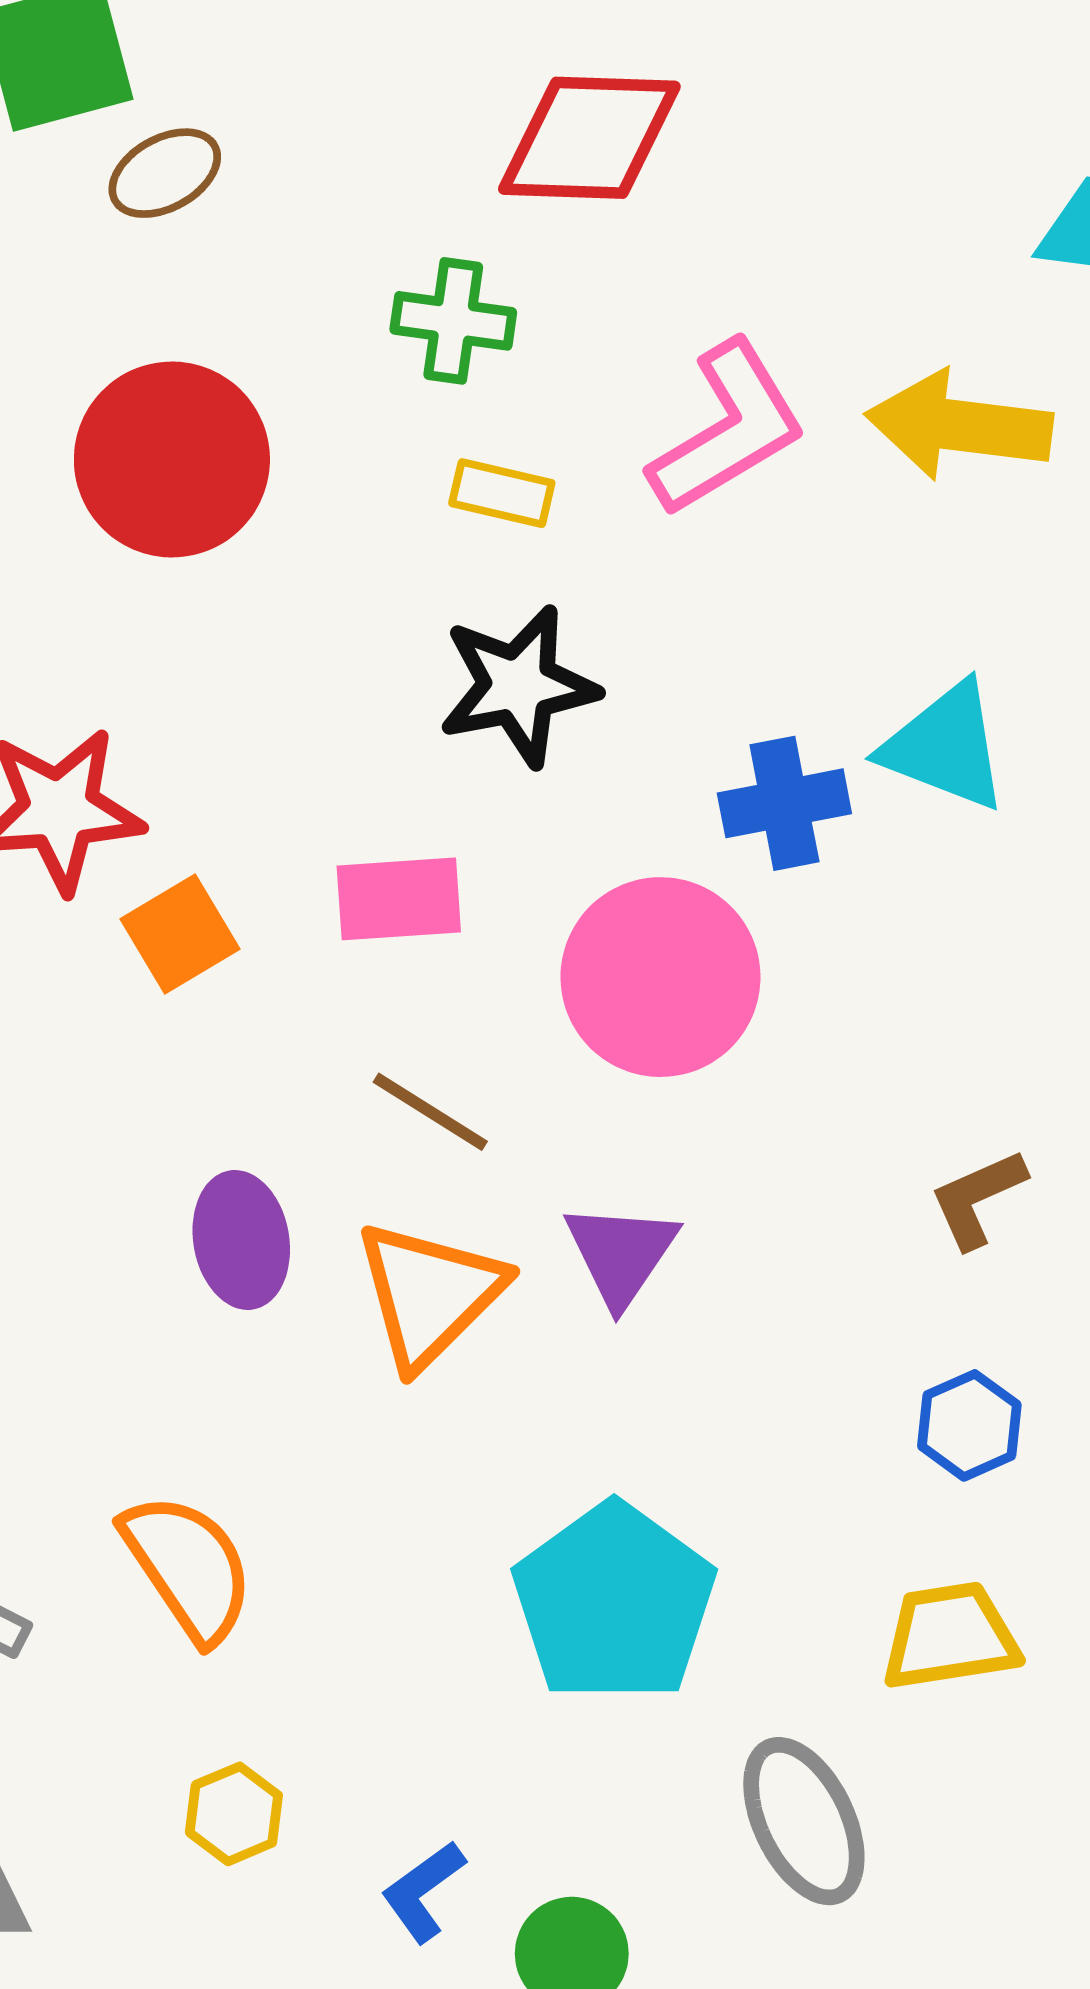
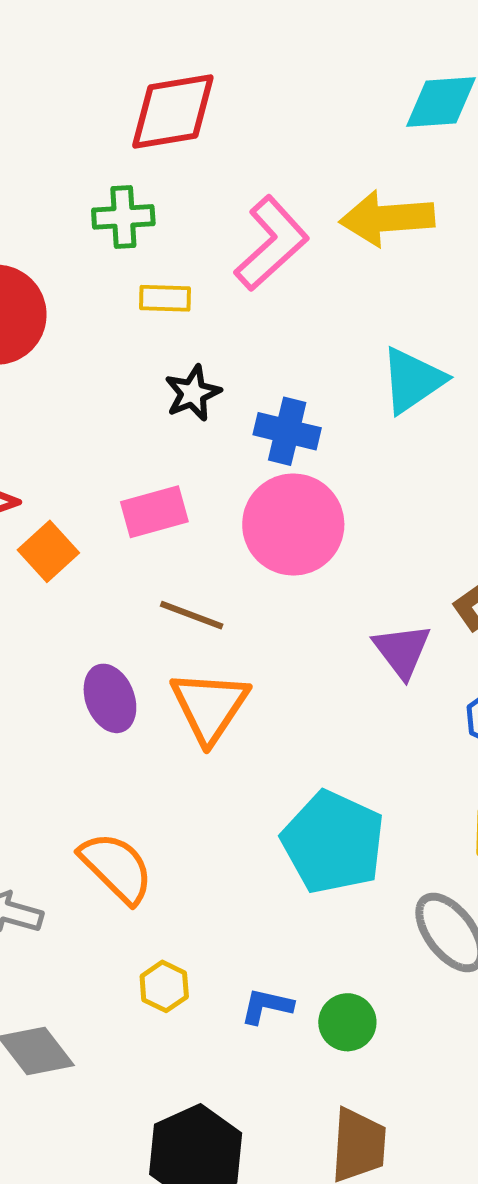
black star: (518, 686) -> (193, 393), size x0.7
cyan triangle: (945, 747) -> (413, 380), turned -44
blue cross: (784, 803) -> (287, 431), moved, turned 36
purple triangle: (621, 1254) -> (402, 651), moved
blue L-shape: (423, 1891) -> (267, 1006), turned 60

